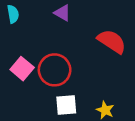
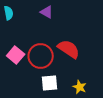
red semicircle: (112, 41) -> (69, 49), moved

